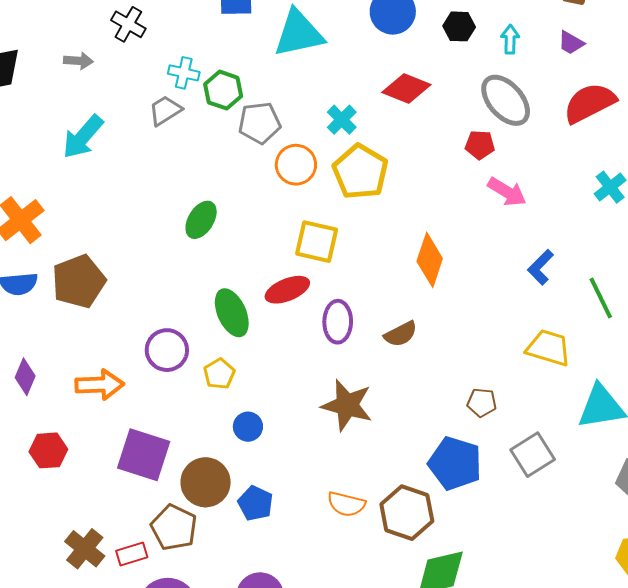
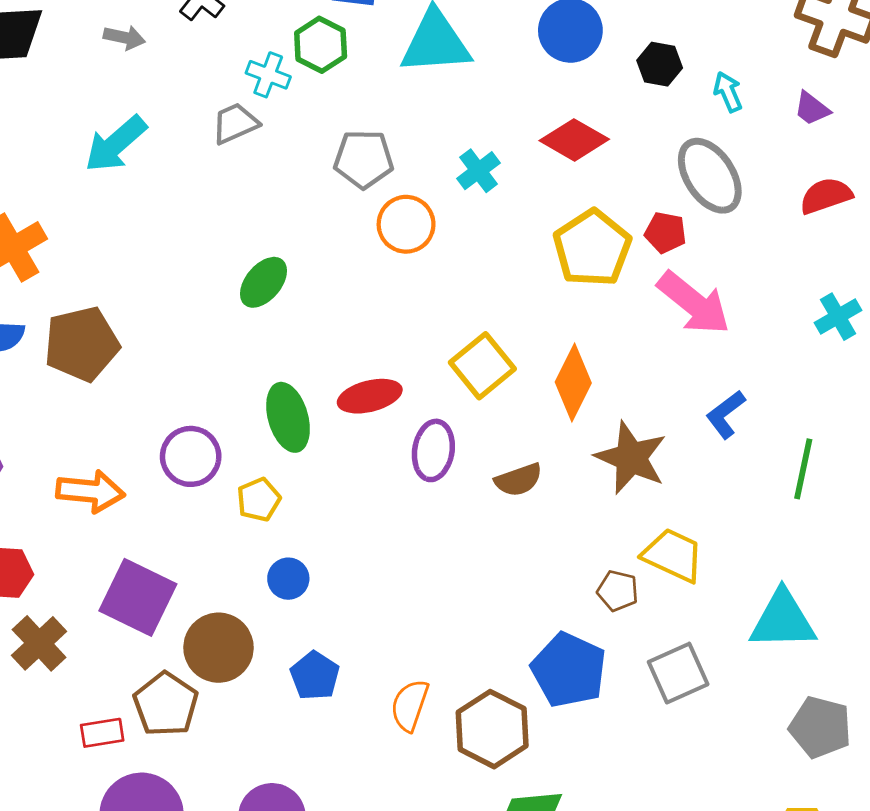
cyan arrow: (510, 39) -> (728, 92), turned -32
green hexagon: (223, 90) -> (321, 45), moved
red semicircle: (590, 103) -> (826, 196), size x0.7
yellow pentagon: (360, 172) -> (592, 248), moved
pink arrow: (507, 192) -> (694, 303), size x1.4
yellow square: (317, 242) -> (482, 366), moved, turned 30
green line: (601, 298) -> (803, 469), turned 30
yellow trapezoid: (549, 348) -> (673, 555), moved
brown star: (347, 405) -> (631, 458), moved
blue pentagon: (255, 503) -> (315, 676), moved
orange semicircle: (346, 504) -> (410, 705), turned 87
brown cross: (85, 549) -> (39, 643), moved

